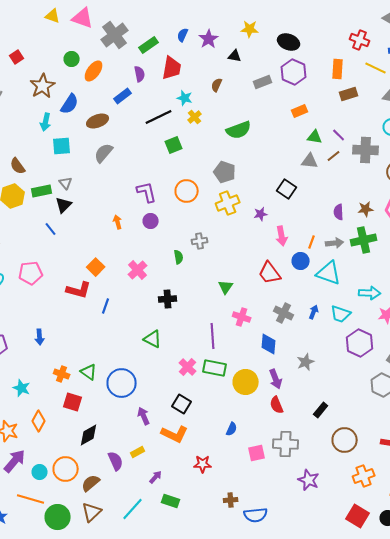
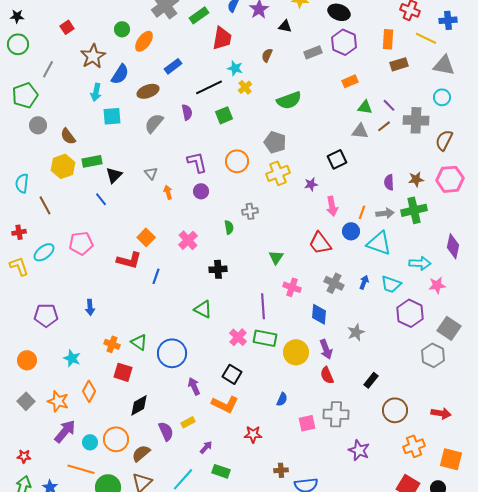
purple semicircle: (140, 74) -> (187, 112), moved
gray triangle: (66, 183) -> (151, 173), moved
black square: (287, 189) -> (337, 159), turned 30

